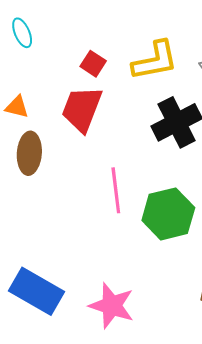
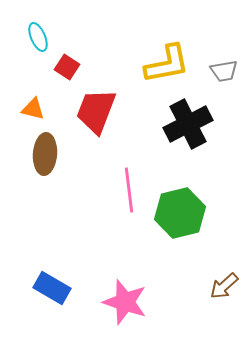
red square: (93, 64) -> (67, 67), moved
blue rectangle: (37, 291) -> (52, 288), size x0.7

